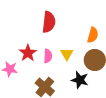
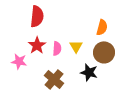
red semicircle: (49, 22) -> (37, 16), moved

